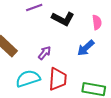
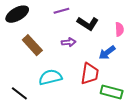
purple arrow: (44, 53) -> (69, 42), moved, turned 40
red trapezoid: (58, 79) -> (90, 74), moved

